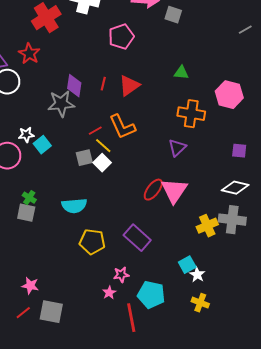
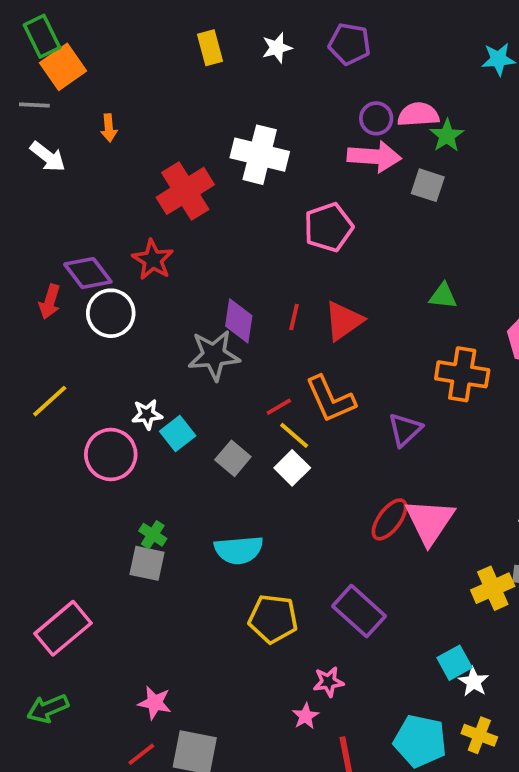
purple triangle: (177, 148) -> (405, 430), moved
gray square: (84, 158) -> (233, 458), moved, turned -36
cyan pentagon: (151, 295) -> (420, 741), moved

